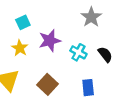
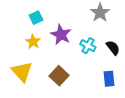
purple star: (50, 41) -> (61, 35), turned -30
blue rectangle: (88, 88) -> (109, 79), moved

